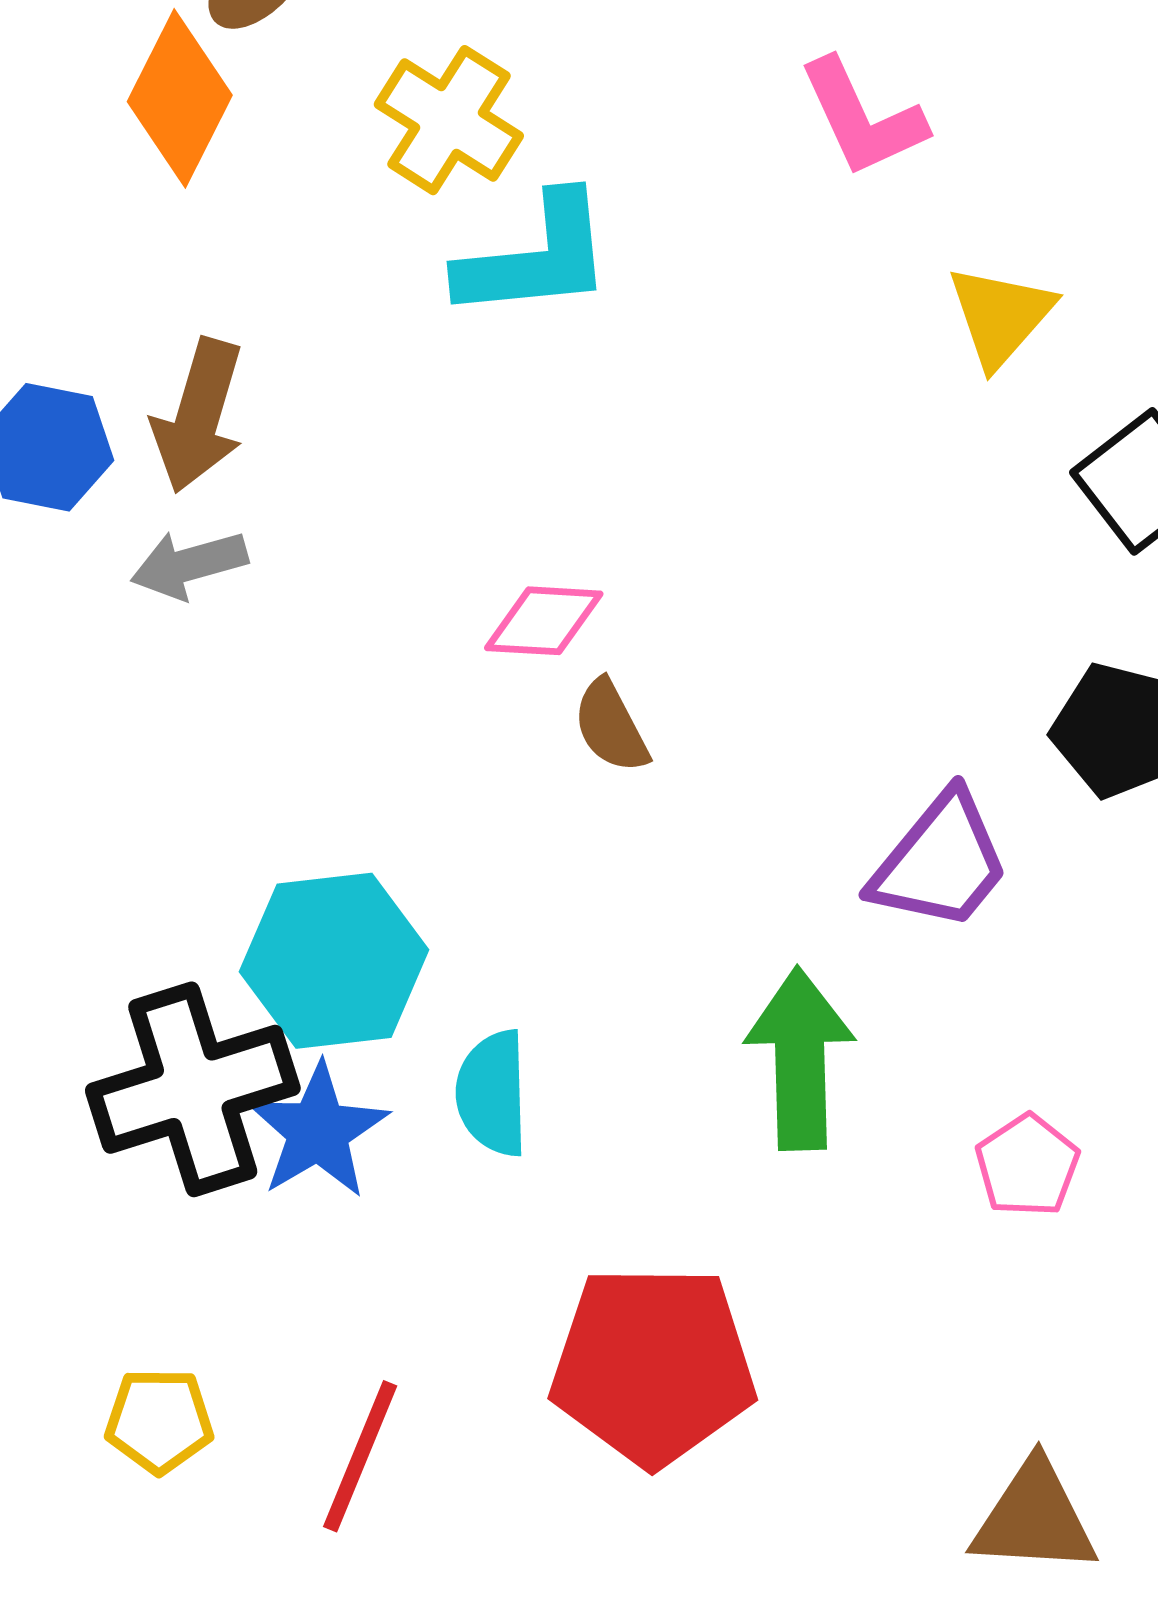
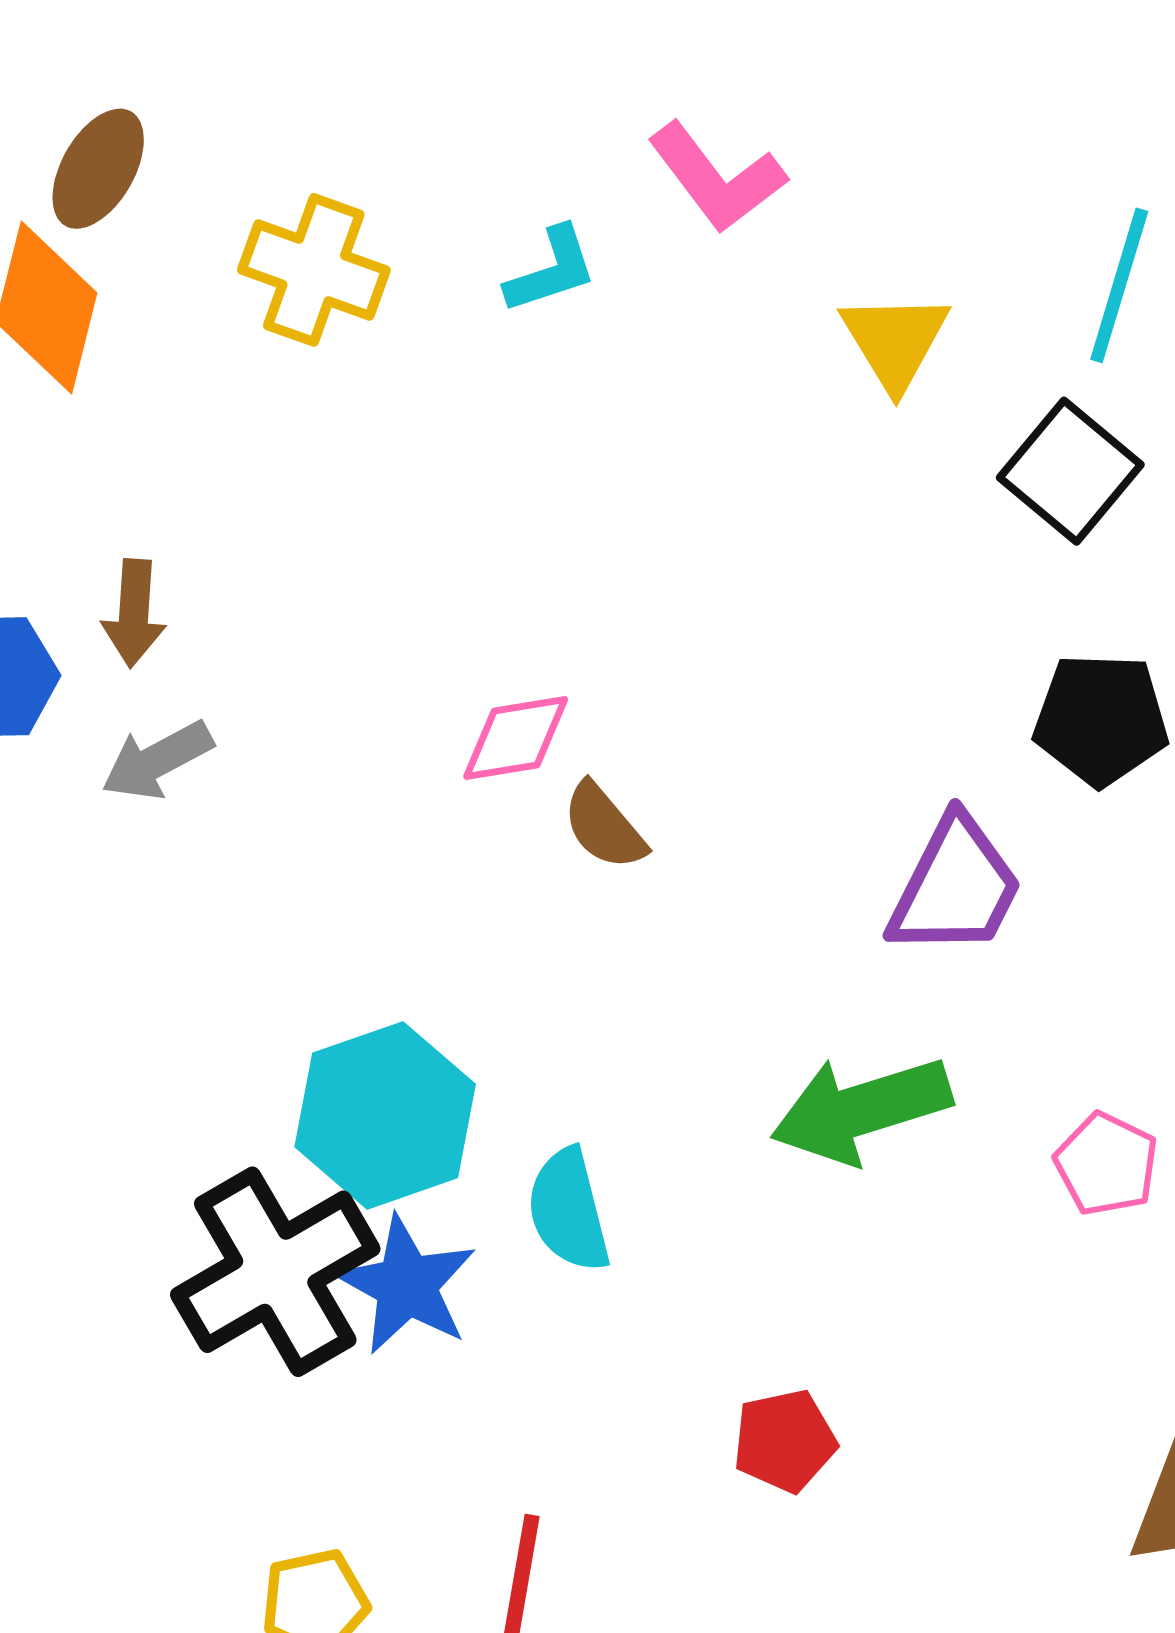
cyan L-shape: (536, 257) -> (551, 270), moved, size x0.6
brown arrow: (198, 416) -> (134, 613), size x0.7
green arrow: (800, 1059) -> (861, 1110), turned -93
red pentagon: (653, 1365) -> (785, 1441), size x0.5

